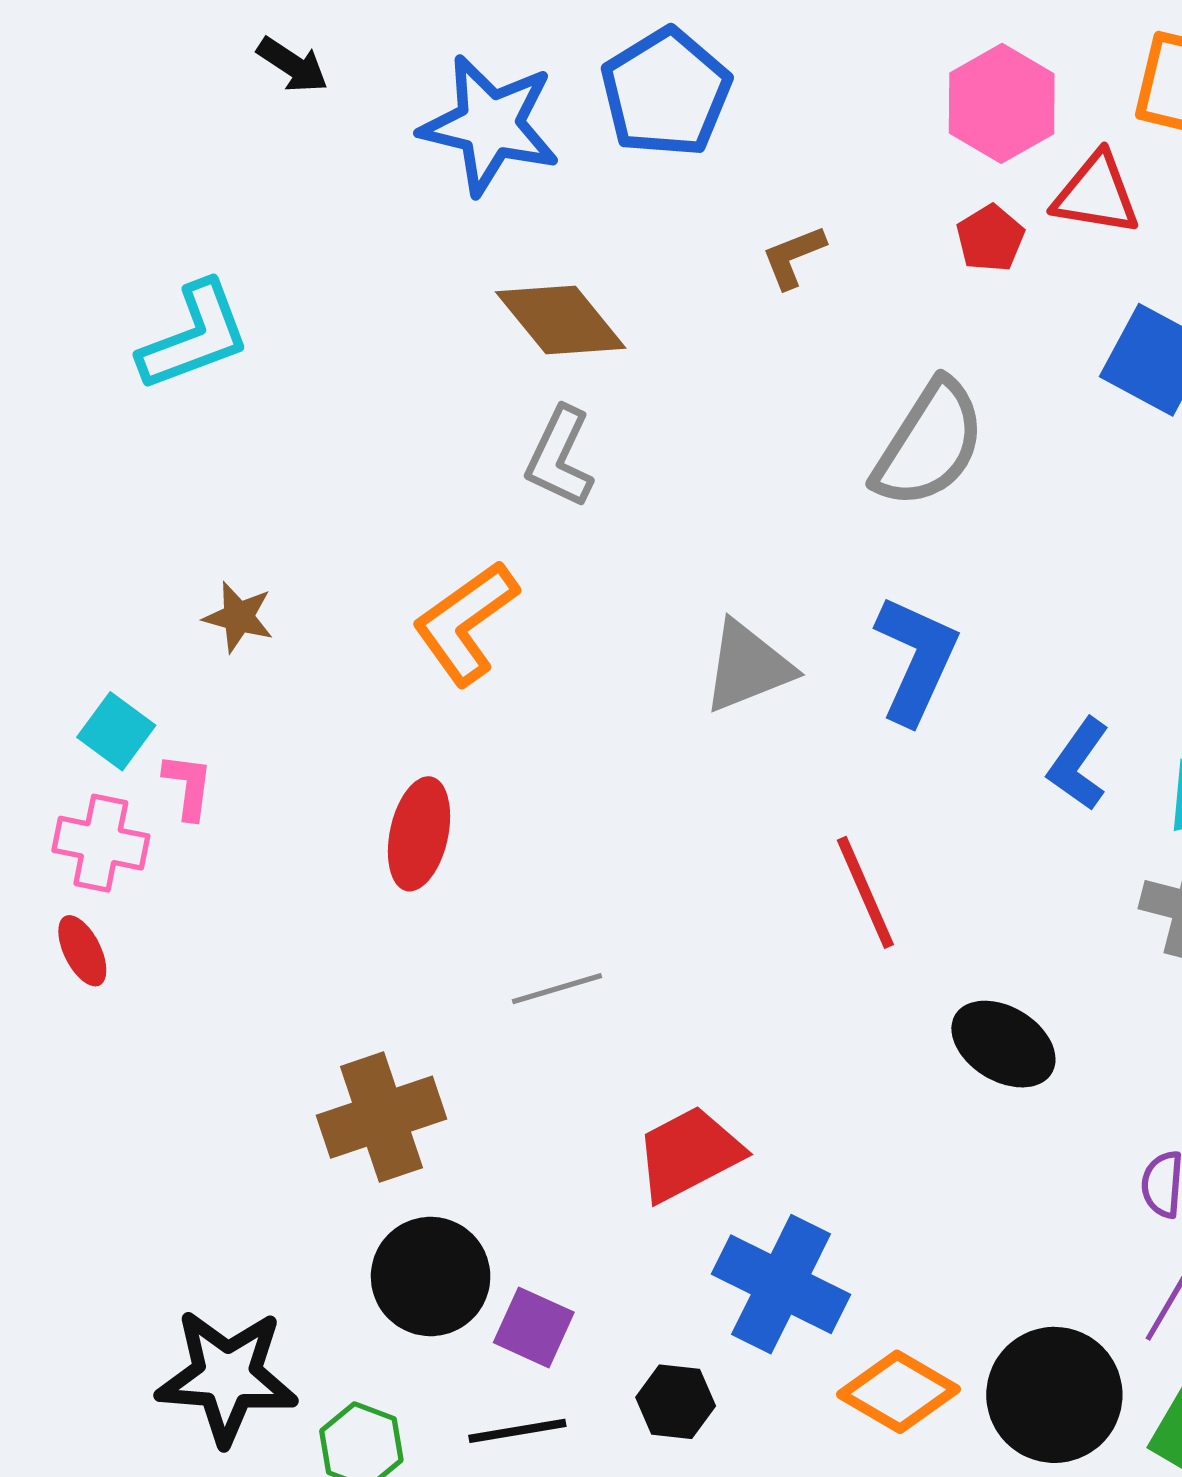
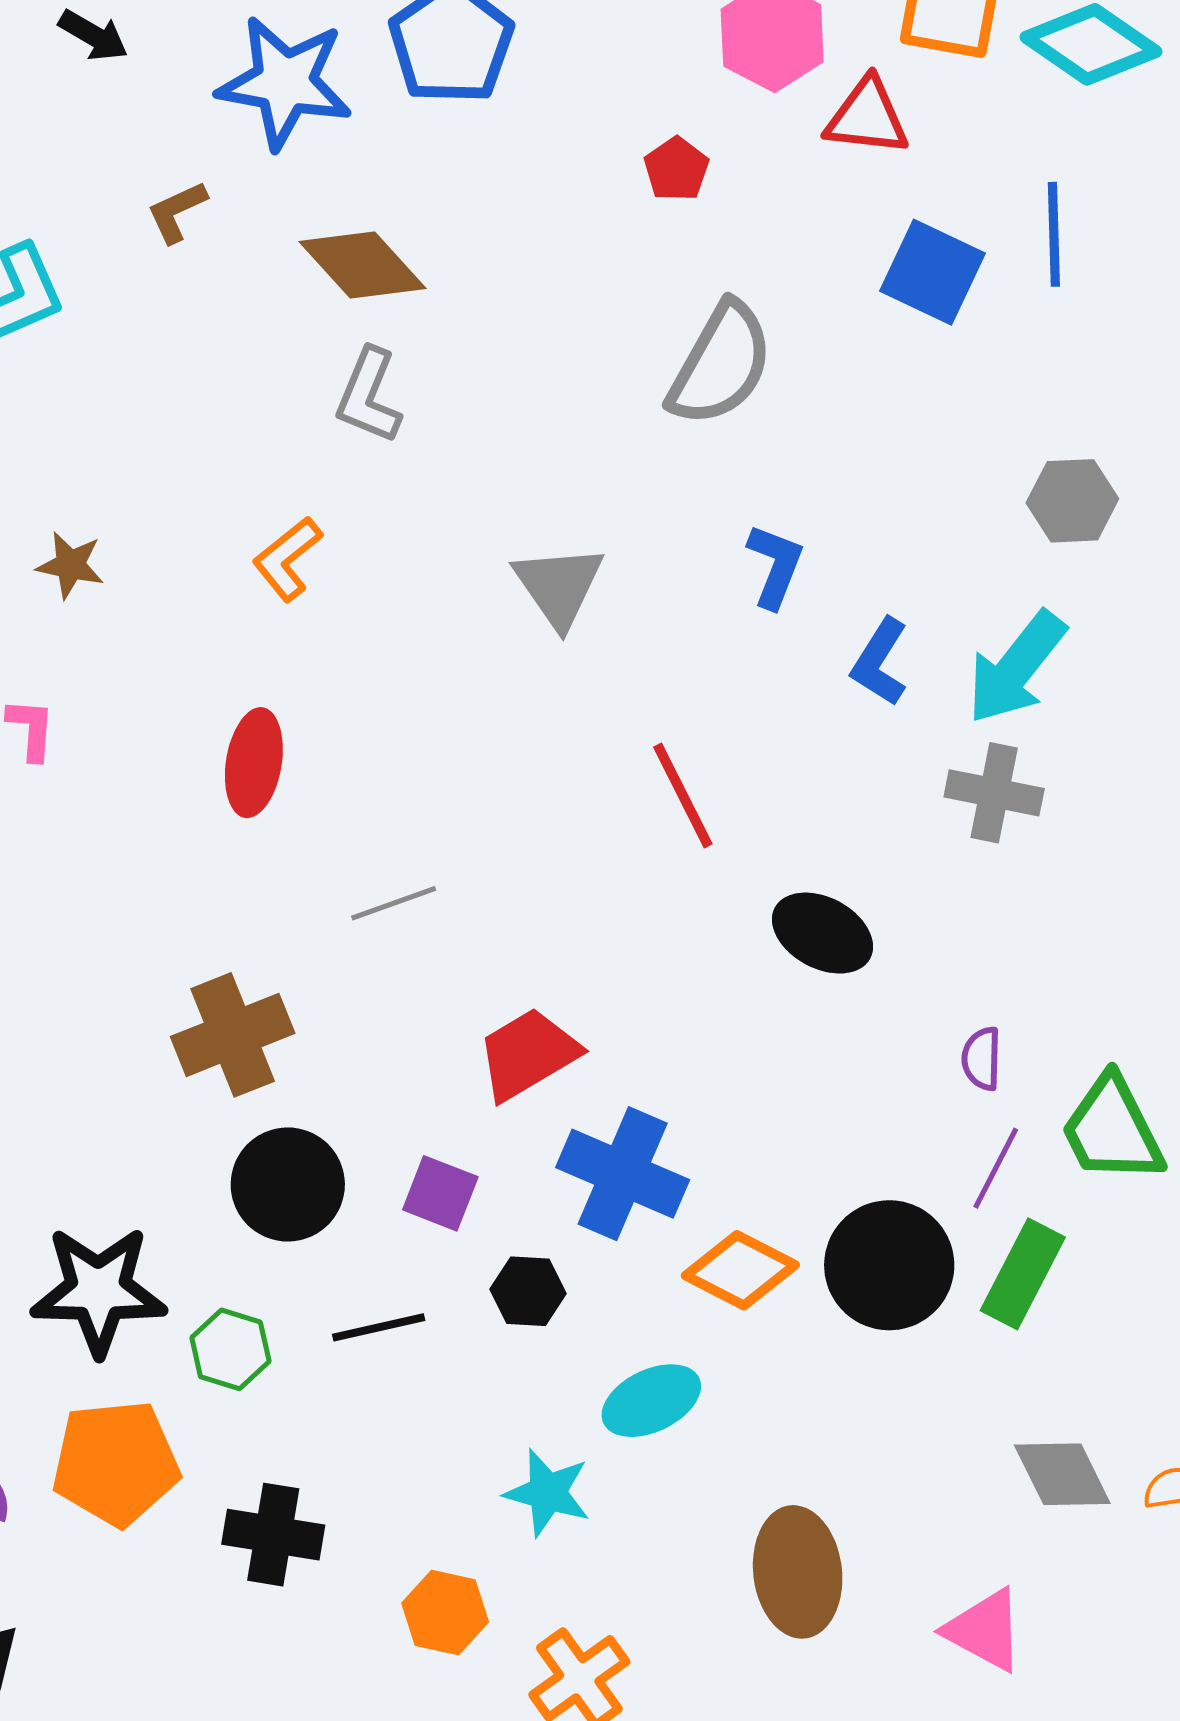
red pentagon: (990, 238) -> (676, 169), moved
brown L-shape: (793, 257) -> (177, 212), moved
orange L-shape: (465, 623) -> (287, 559), size x0.7
blue L-shape: (916, 659) -> (775, 566), moved, size x0.7
gray triangle: (748, 667) -> (559, 586), turned -40
purple square: (534, 1327) -> (440, 1193), moved

